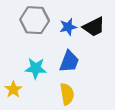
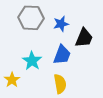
black trapezoid: (94, 27) -> (84, 38), moved, turned -40
cyan star: (36, 68) -> (32, 61), turned 30

